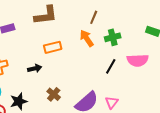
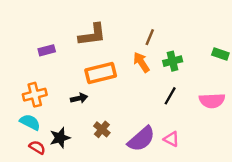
orange rectangle: (53, 47) -> (101, 73), size x1.4
pink semicircle: (138, 60) -> (212, 101), moved
pink triangle: (112, 102) -> (171, 139), turned -40

